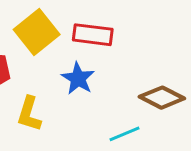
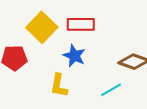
yellow L-shape: (29, 114) -> (59, 86), moved

